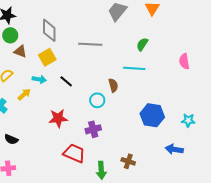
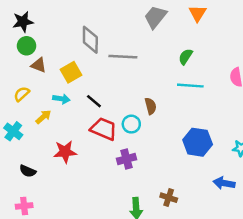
gray diamond: (49, 30) -> (90, 40), moved
cyan line: (134, 68) -> (190, 86), moved
red star: (58, 118) -> (65, 152), moved
red trapezoid: (74, 153) -> (104, 129), moved

